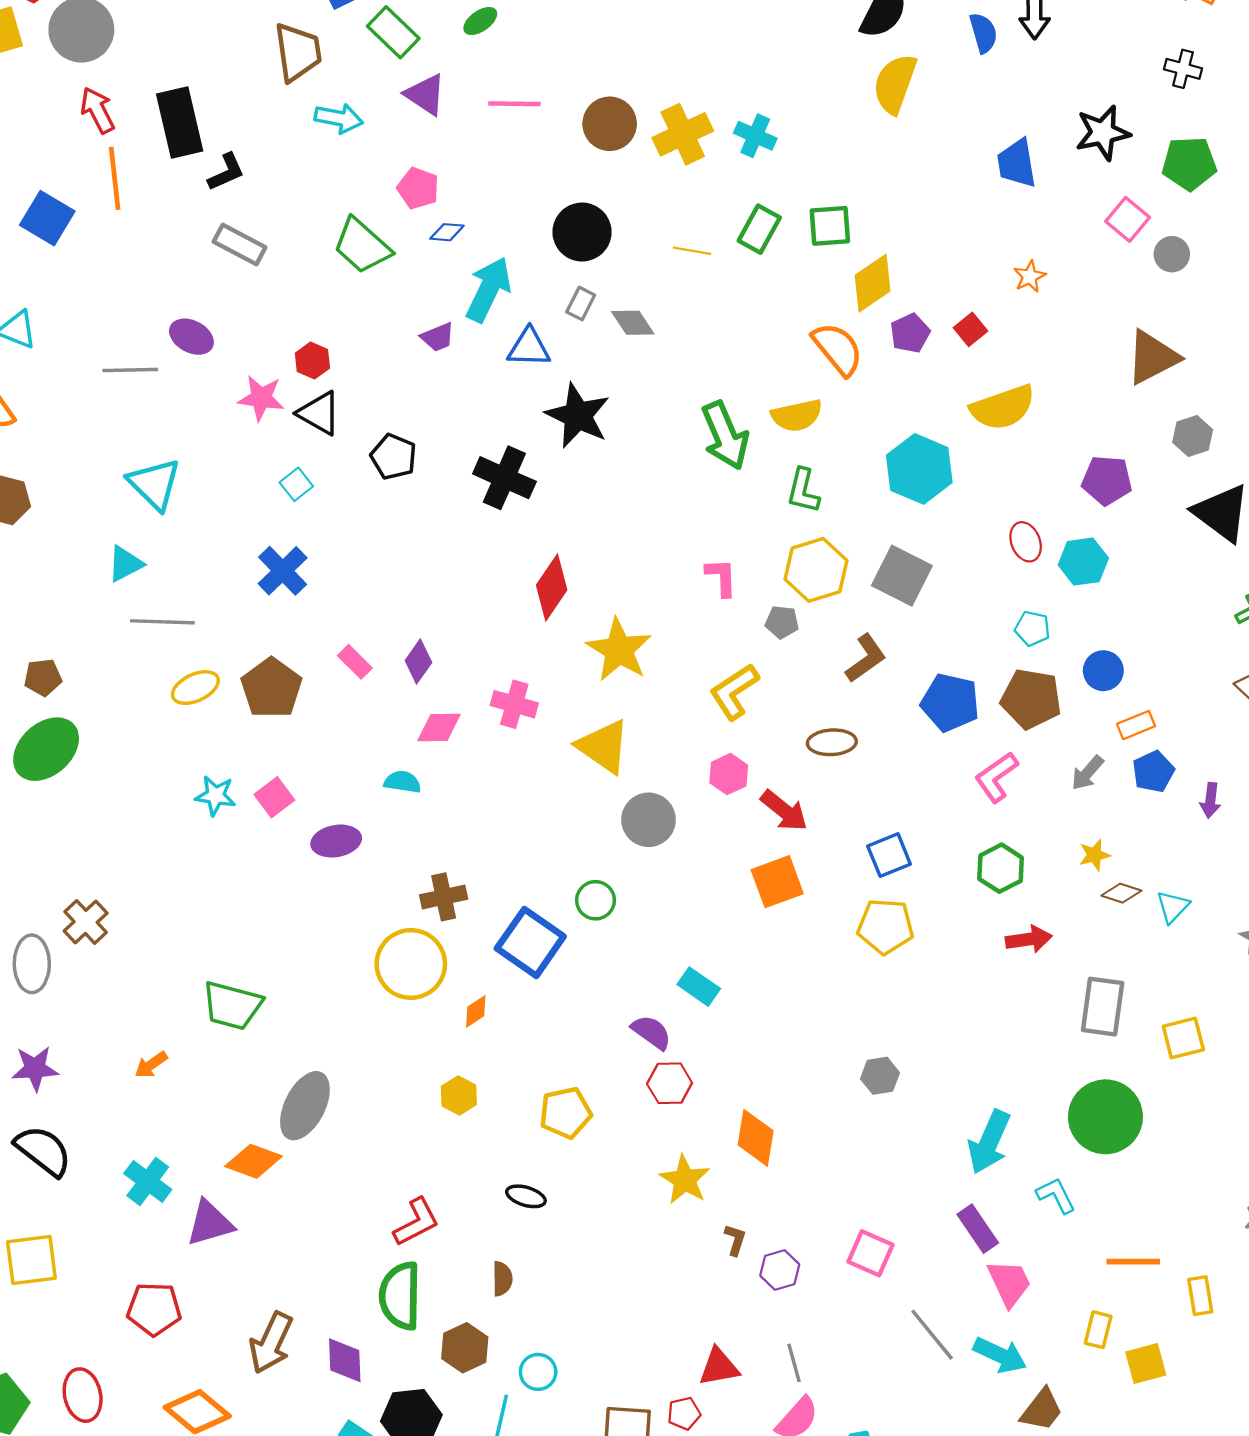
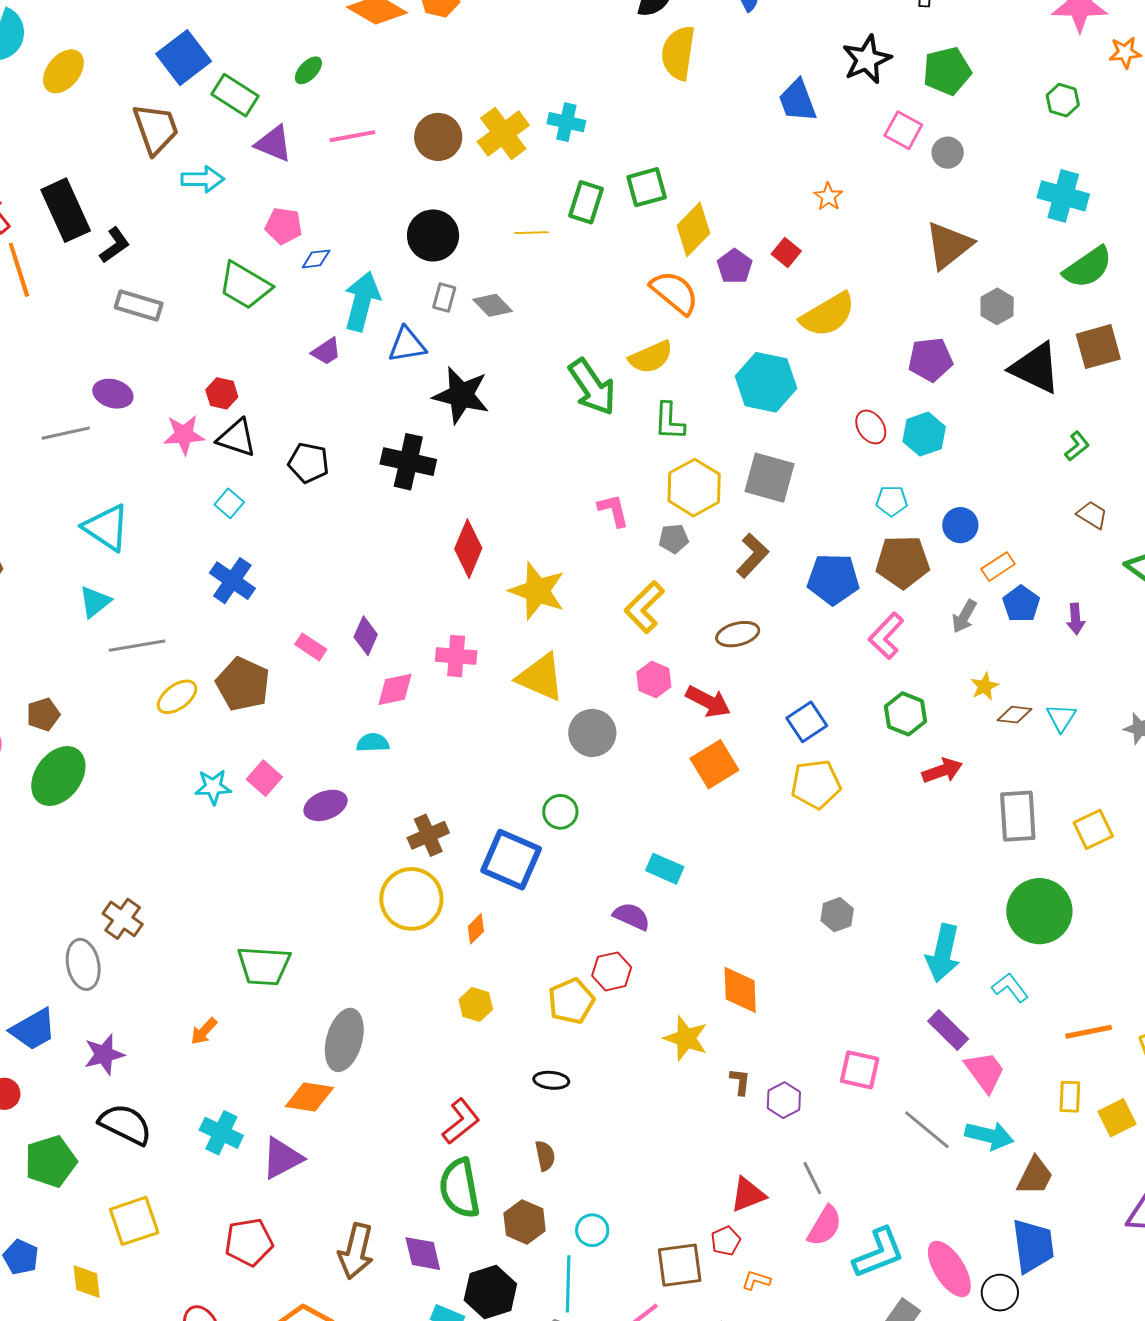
red hexagon: (670, 1083) -> (612, 971), moved

